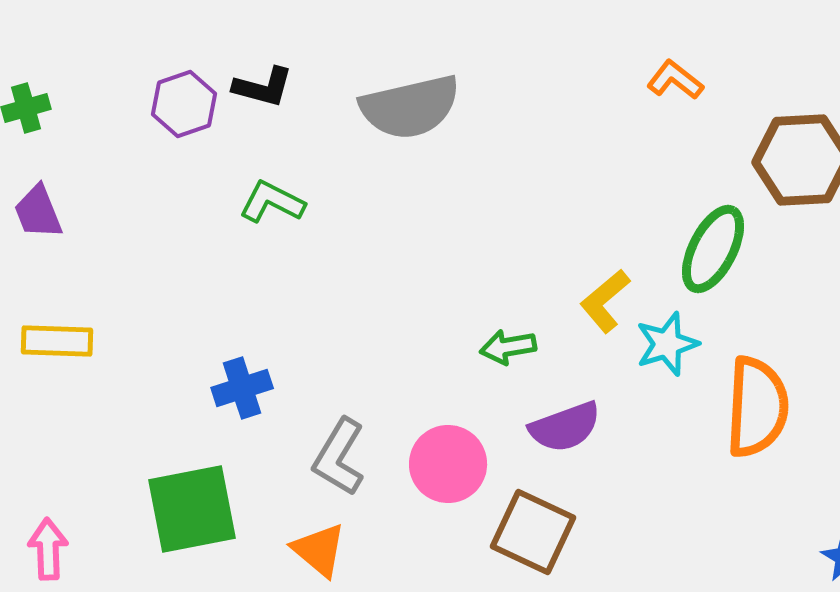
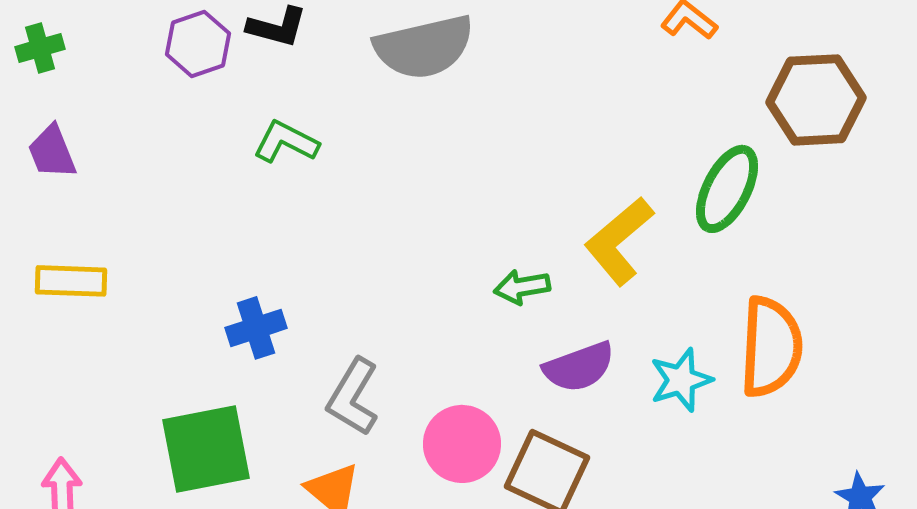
yellow L-shape: (605, 301) -> (619, 241), size x1.4
cyan star: (667, 344) -> (681, 380), moved
pink circle: (448, 464) -> (462, 444), moved

